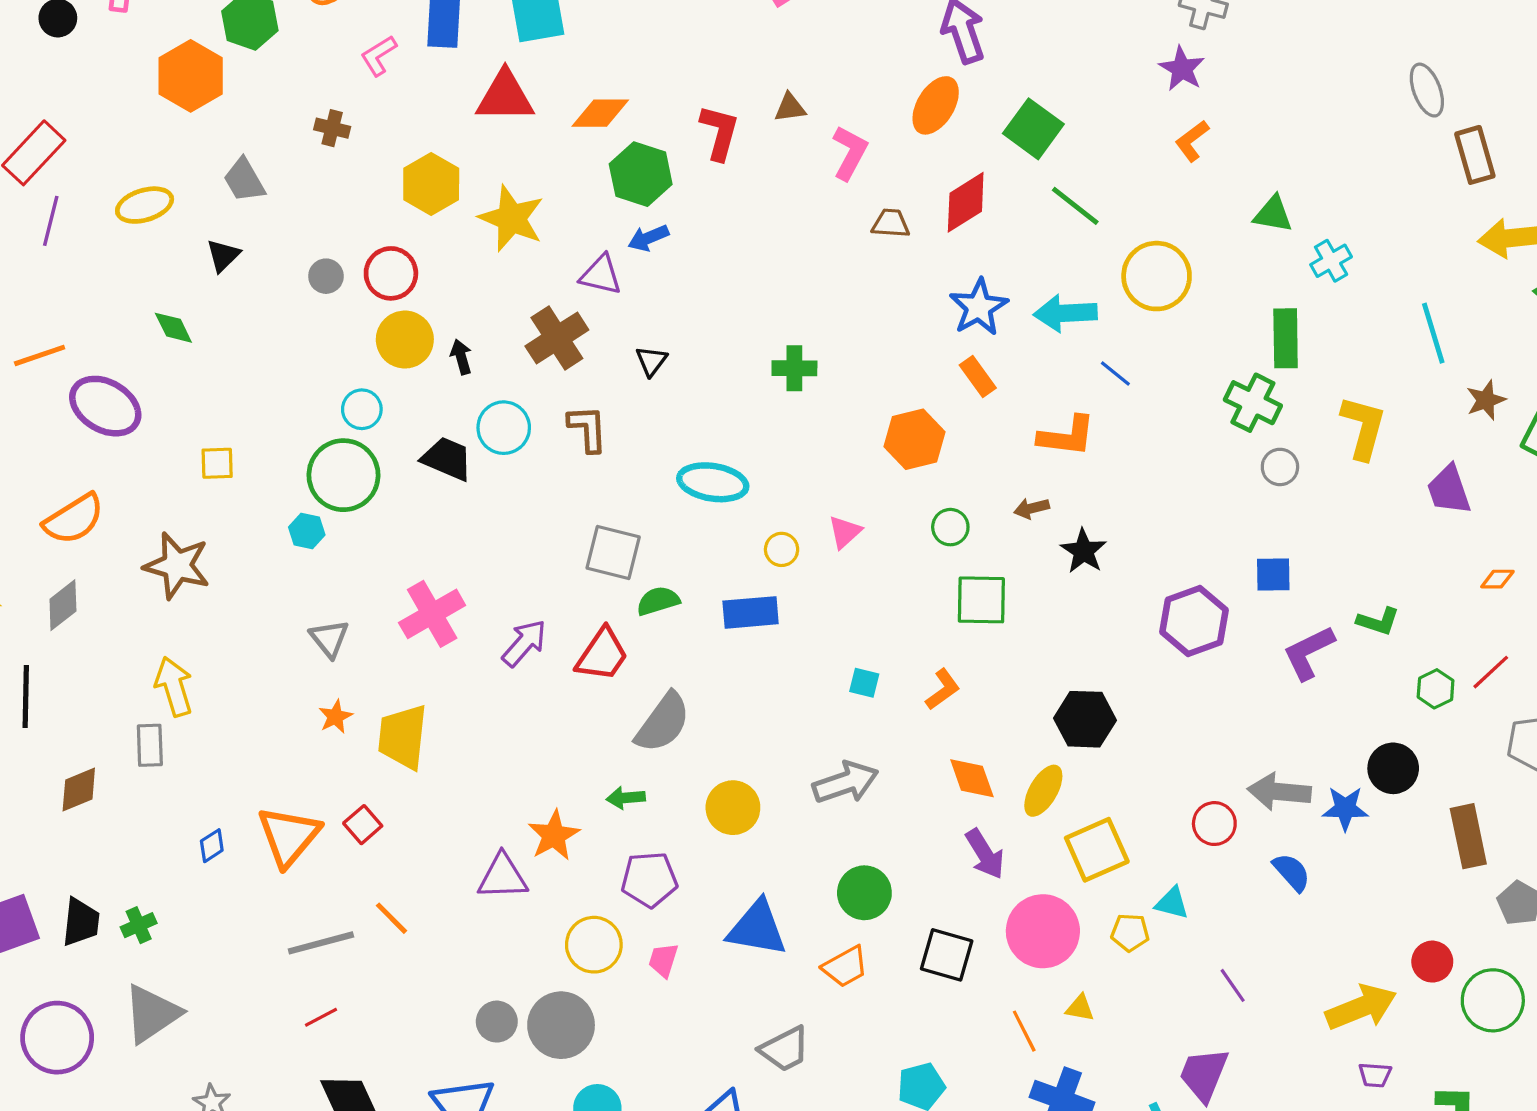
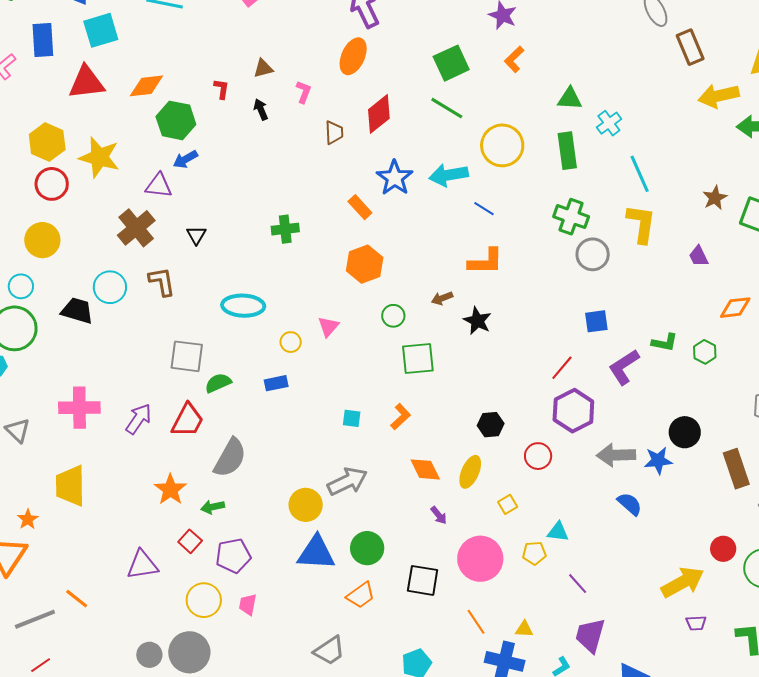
green square: (1033, 129) -> (451, 63), moved, turned 36
red L-shape: (719, 132) -> (222, 89), size x0.6
pink L-shape: (850, 153) -> (304, 92), size x0.7
brown trapezoid: (891, 223) -> (334, 132), turned 90
red circle: (391, 273) -> (52, 184), moved
cyan line: (1433, 333) -> (640, 174), moved
green rectangle: (1286, 338) -> (567, 151), moved
black arrow: (461, 357) -> (261, 109), moved
orange rectangle: (978, 377) -> (360, 207), moved
orange L-shape: (1067, 436) -> (486, 262), moved
gray circle: (1280, 467) -> (593, 254), size x1.4
purple trapezoid: (1449, 490) -> (699, 256), size x0.7
orange diamond: (1497, 579) -> (735, 308), size x1.5
blue rectangle: (751, 612) -> (276, 383), size x0.7
pink cross: (432, 614) -> (79, 408), turned 36
purple hexagon: (1194, 621) -> (573, 411), moved
red line: (1491, 672) -> (562, 368), moved
green hexagon: (1436, 689) -> (705, 352), moved
orange star: (335, 717) -> (28, 519), moved
black hexagon: (1085, 719) -> (491, 425), size x0.7
yellow circle: (733, 808) -> (306, 505), moved
red circle: (1214, 824) -> (538, 456), moved
red square: (363, 825) -> (190, 541), moved
orange star: (554, 835) -> (170, 490), moved
yellow square: (1097, 850) -> (508, 504), size x0.5
purple arrow: (985, 854) -> (439, 515), size x0.6
blue triangle: (757, 928) -> (316, 553), moved
purple line: (1233, 985) -> (578, 584), moved
yellow triangle: (1080, 1008) -> (524, 629), moved

